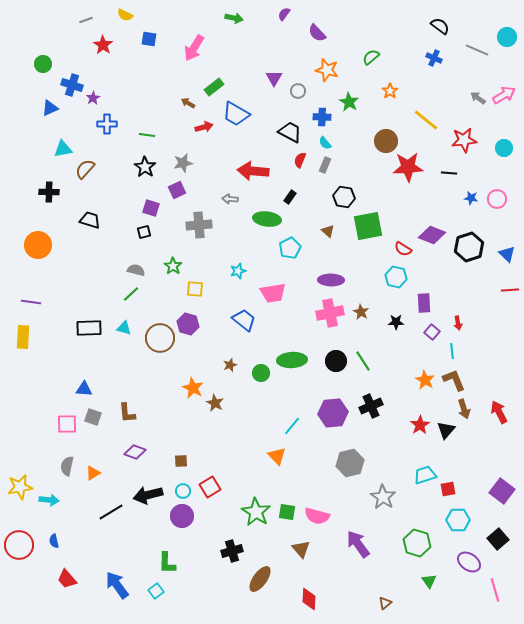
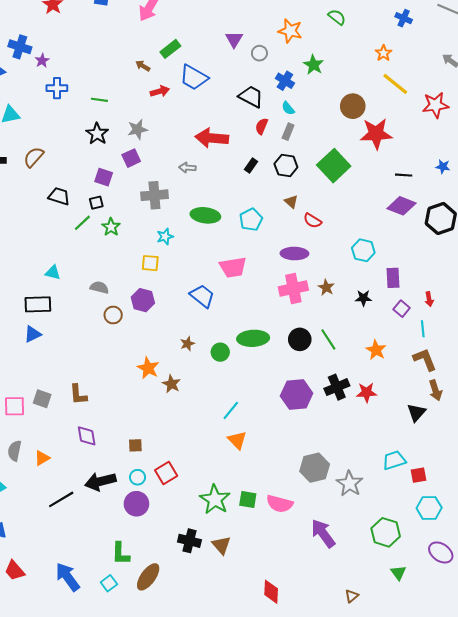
green semicircle: (371, 57) -> (337, 17), turned 78
orange star: (390, 91) -> (383, 53), moved
blue cross: (322, 117) -> (285, 81), turned 30
brown semicircle: (85, 169) -> (34, 157), moved
black line: (449, 173) -> (404, 175), moved
black hexagon: (344, 197) -> (286, 166), moved
green ellipse: (267, 219) -> (205, 215), moved
black trapezoid: (90, 220) -> (59, 196), moved
green square: (368, 226) -> (334, 166), moved, turned -32
red semicircle: (403, 249) -> (312, 221), moved
green star: (173, 266) -> (111, 227), moved
gray semicircle: (136, 270) -> (99, 287), moved
cyan star: (238, 271) -> (165, 237), moved
green line: (131, 294) -> (82, 223), moved
cyan triangle: (124, 328) -> (53, 273), moved
brown circle: (160, 338) -> (113, 315), size x0.6
orange star: (425, 380) -> (376, 350), moved
blue triangle: (84, 389) -> (33, 334), moved, turned -30
red star: (420, 425) -> (367, 392), moved, turned 30
cyan line: (292, 426) -> (231, 410), moved
purple diamond: (135, 452) -> (87, 436), turned 60
gray hexagon: (350, 463) -> (315, 468), moved
brown triangle: (301, 549) -> (221, 545), moved
black cross: (232, 551) -> (189, 541), turned 30
brown ellipse: (260, 579) -> (148, 577), moved

